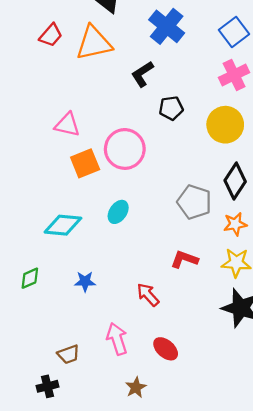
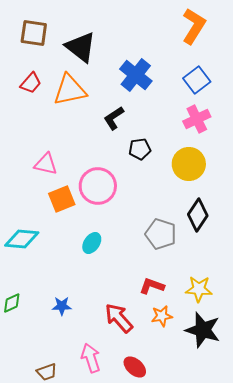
orange star: (235, 224) -> (162, 316), moved
cyan diamond: (63, 225) -> (22, 239), moved
red arrow: (148, 295) -> (119, 318), size x1.4

